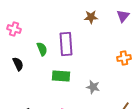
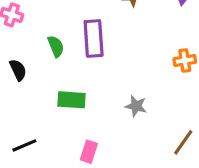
green rectangle: (61, 76) -> (72, 100), moved

